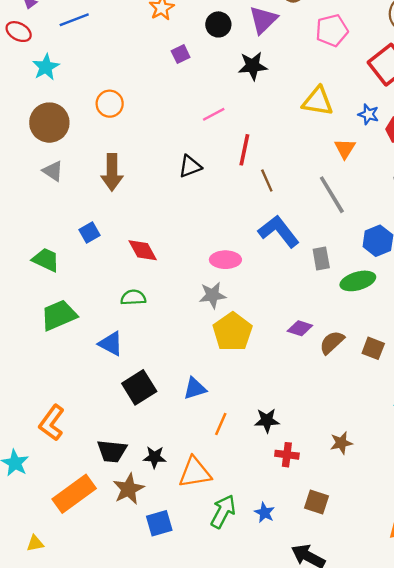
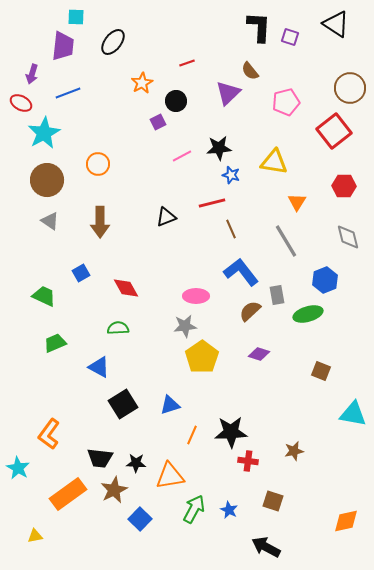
black circle: (218, 24) -> (176, 101), moved
black star: (253, 66) -> (219, 148), moved
cyan star: (46, 67) -> (44, 133), size x1.4
pink line: (214, 114) -> (182, 156), moved
blue star: (368, 114) -> (231, 175), moved
red line: (244, 150) -> (212, 203), turned 64
green trapezoid: (59, 315) -> (55, 343), size x0.7
brown semicircle: (332, 342) -> (250, 311), moved
black star: (267, 420) -> (231, 432), size x1.5
blue square: (159, 523) -> (140, 519), turned -30

